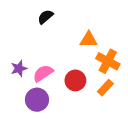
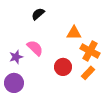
pink semicircle: (43, 73) -> (35, 48), moved, turned 78
purple circle: (37, 100) -> (14, 83), moved

